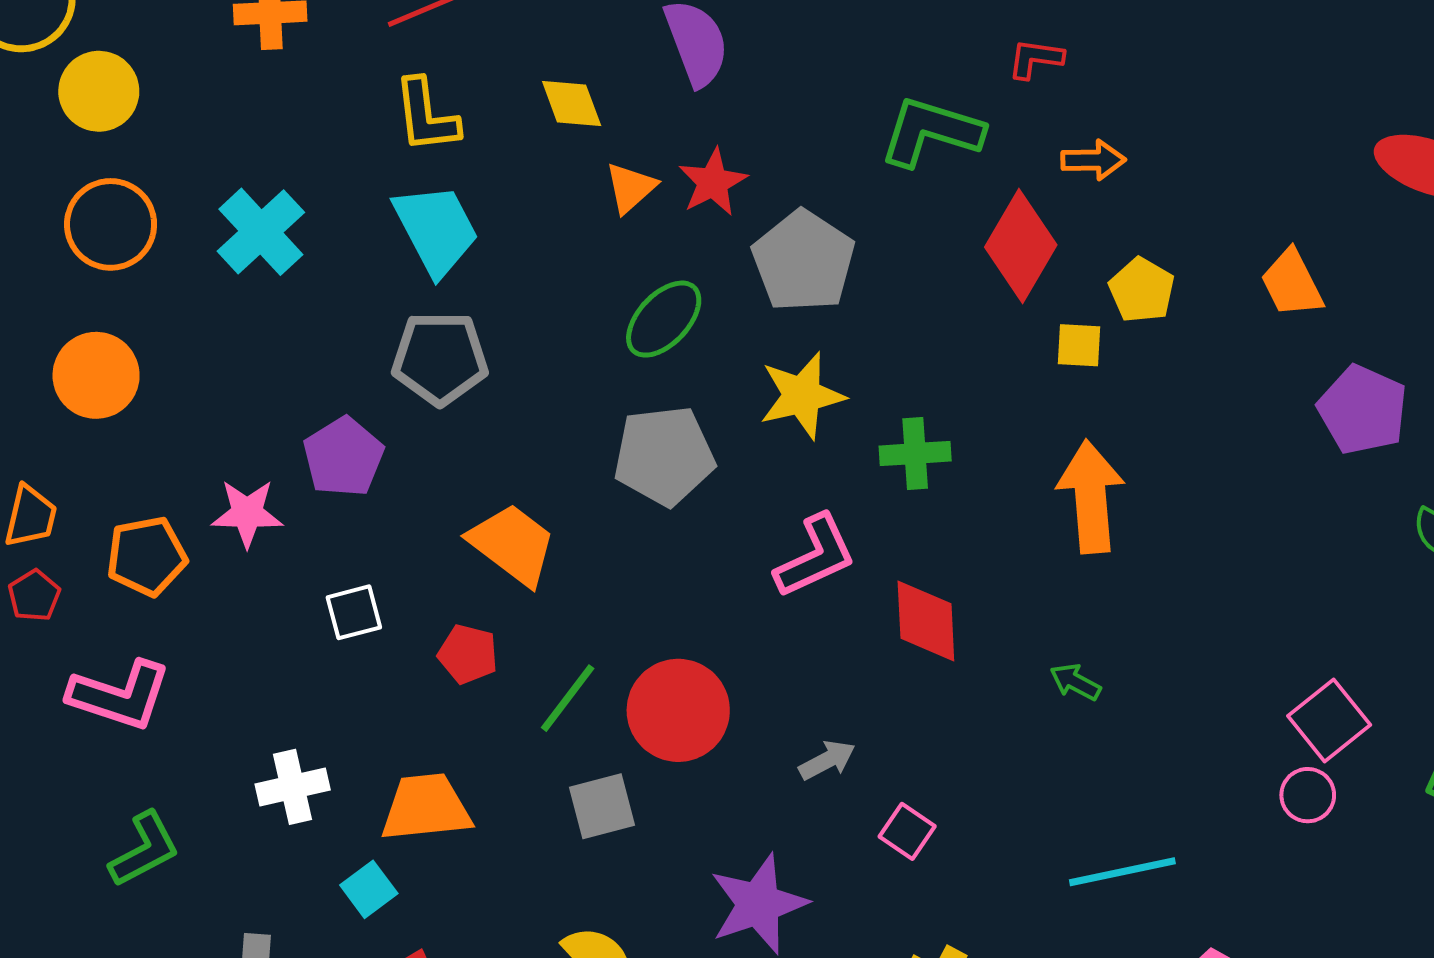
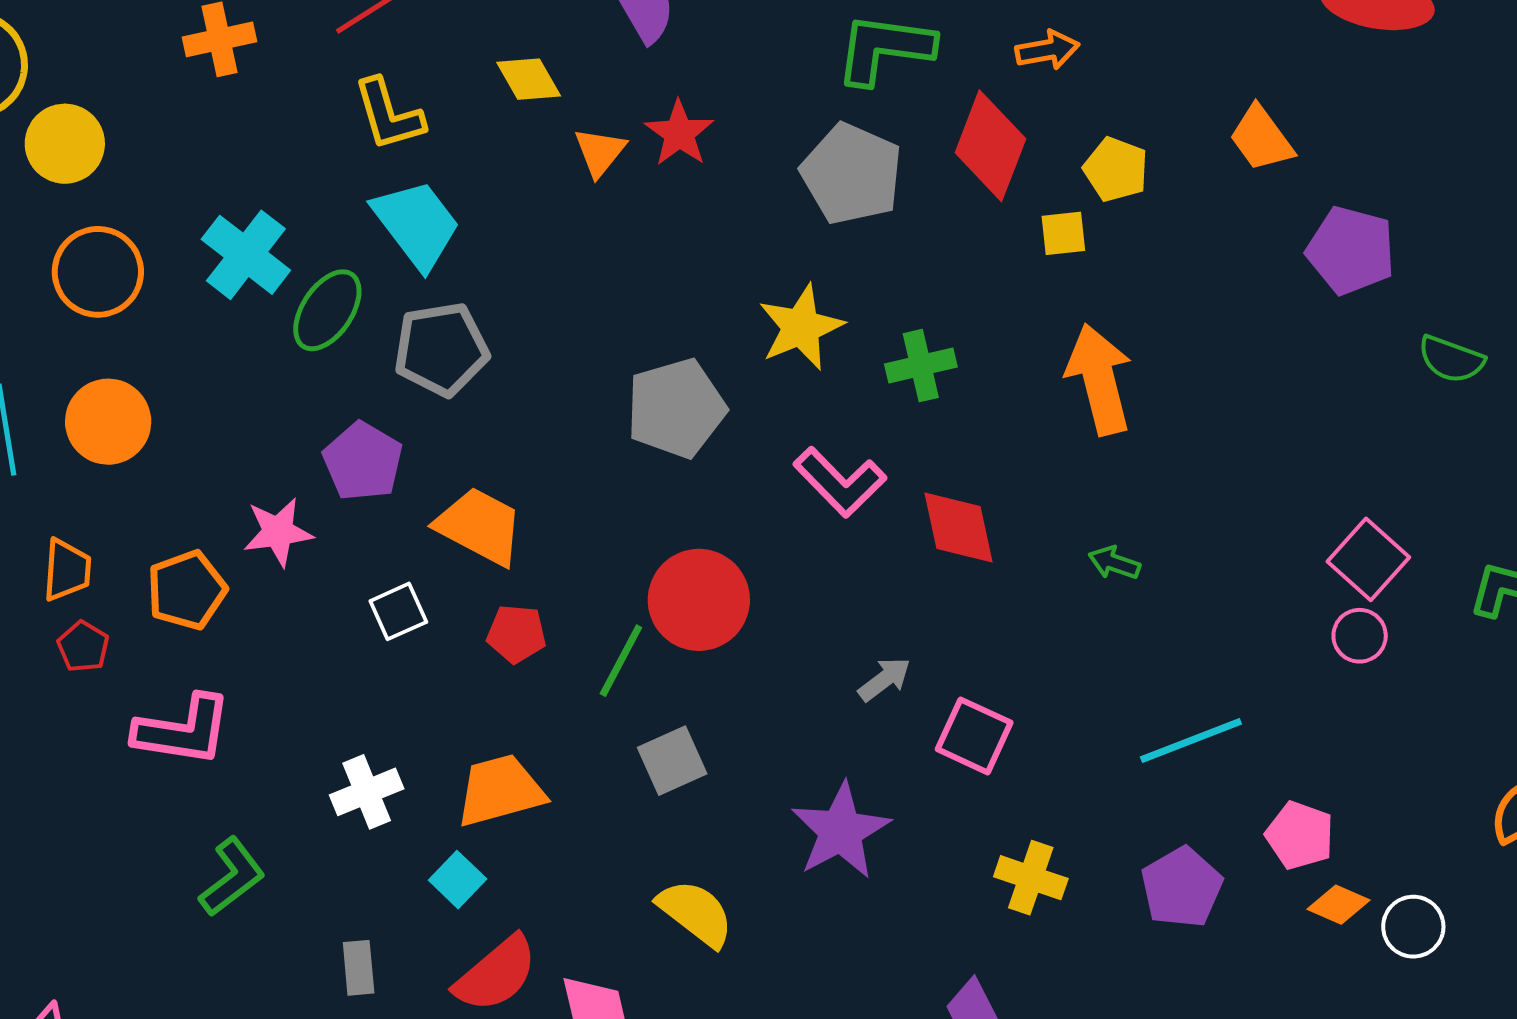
gray pentagon: (803, 261) -> (852, 174), moved
green ellipse: (664, 319) -> (327, 310), moved
orange trapezoid: (512, 544) -> (480, 526), moved
pink L-shape: (815, 556) -> (840, 482), turned 80
red circle: (678, 710) -> (699, 600), moved
pink square: (907, 831) -> (974, 736), size x1.4

